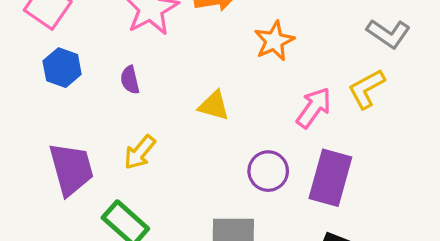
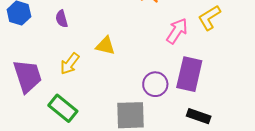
yellow triangle: (214, 106) -> (105, 46), moved
purple circle: (268, 171) -> (155, 84), moved

